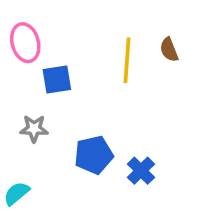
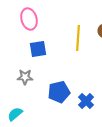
pink ellipse: (25, 43) -> (29, 19), moved

